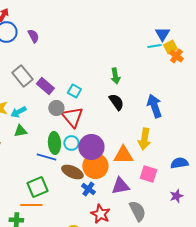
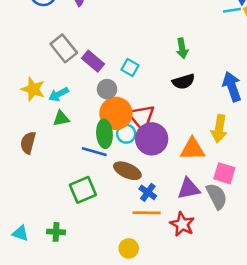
black semicircle: (116, 102) -> (183, 82), turned 108
red triangle: (72, 117) -> (141, 117), moved
orange circle: (95, 166) -> (116, 113), moved
orange line: (31, 205) -> (147, 213), moved
gray semicircle: (137, 211) -> (217, 196), moved
red star: (100, 214) -> (182, 224), moved

